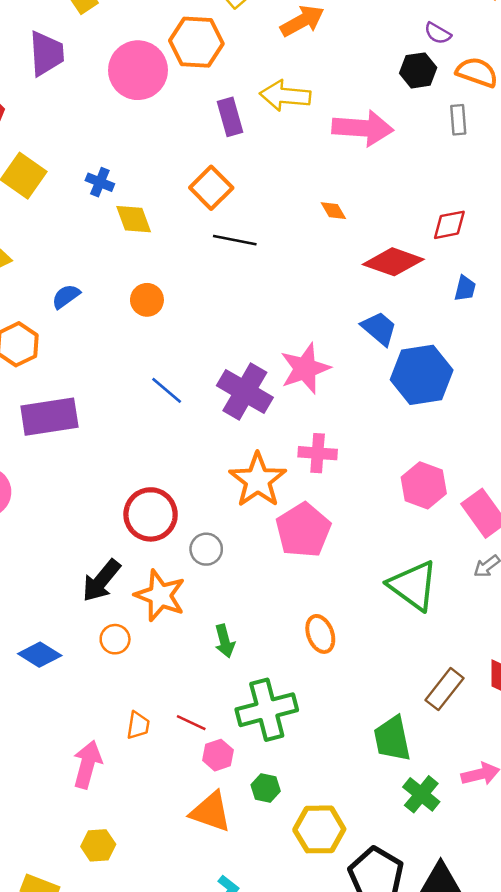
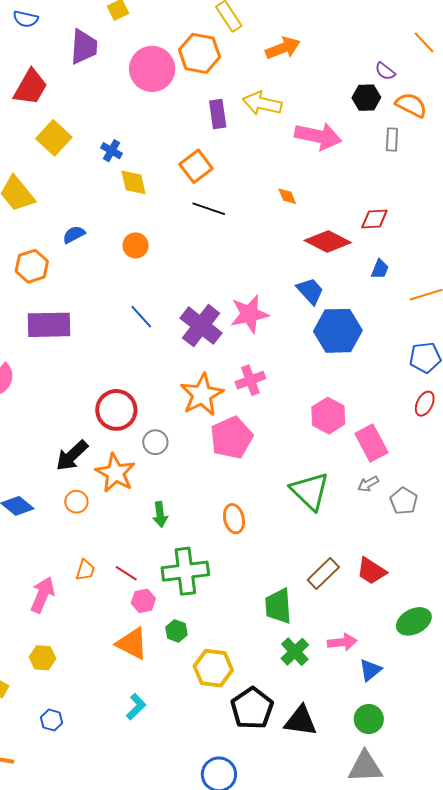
pink cross: (318, 453) -> (250, 380), turned -32

